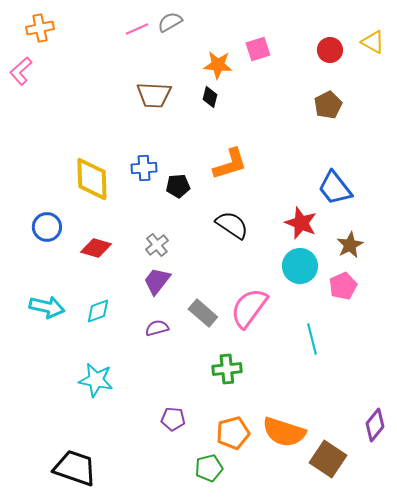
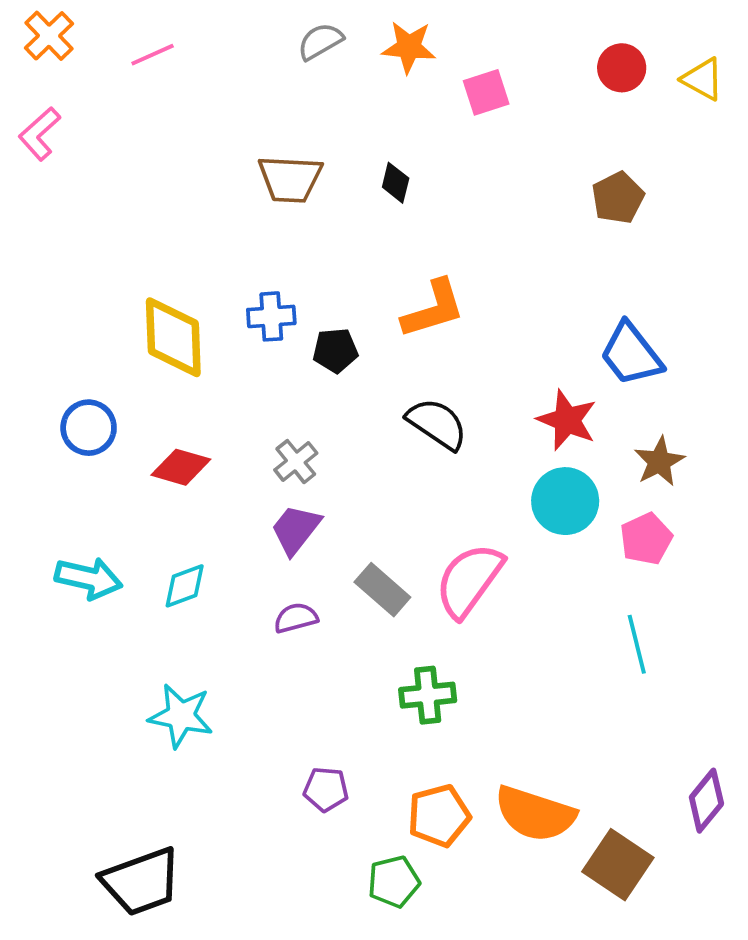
orange cross: (40, 28) -> (49, 36), moved, turned -32
pink line: (137, 29) -> (153, 55), moved
red circle: (330, 50) -> (622, 68), moved
orange star: (218, 65) -> (409, 47), moved
cyan line: (312, 339) -> (637, 644), moved
black trapezoid: (75, 468) -> (141, 882), turned 141

